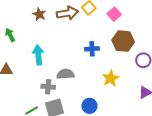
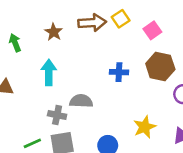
brown star: (39, 14) -> (54, 32), moved
yellow star: (111, 78) -> (145, 127), moved

